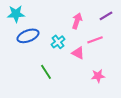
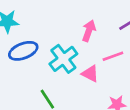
cyan cross: (58, 42) -> (63, 59), size x1.5

